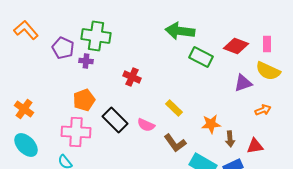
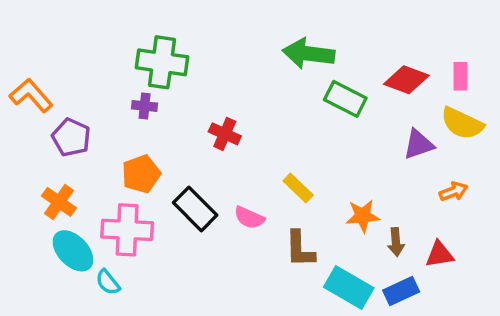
orange L-shape: (26, 30) -> (31, 95), moved
purple pentagon: (63, 48) -> (71, 137), moved
orange cross: (24, 109) -> (59, 202), moved
brown L-shape: (175, 143) -> (300, 249), turned 35
cyan ellipse: (26, 145) -> (73, 251), moved

